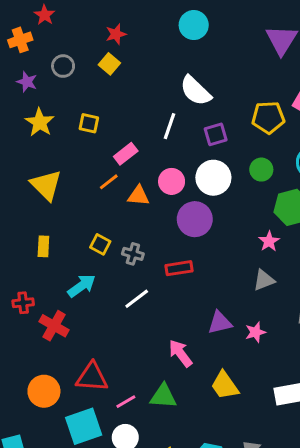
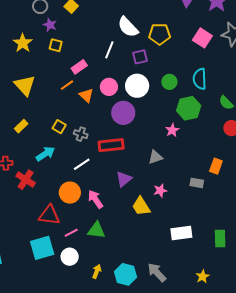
purple star: (27, 82) -> (50, 25), moved
yellow pentagon: (268, 117) -> (160, 34), moved
orange triangle: (138, 196) -> (86, 95), turned 35
yellow rectangle: (43, 246) -> (21, 126), turned 40
red rectangle: (179, 268) -> (111, 145), size x1.4
gray triangle: (264, 280) -> (155, 157), moved
purple triangle: (220, 323) -> (124, 179), moved, turned -30
pink arrow: (180, 353) -> (95, 199), moved
yellow trapezoid: (225, 385) -> (141, 206), moved
orange circle: (44, 391) -> (70, 193), moved

